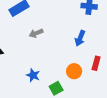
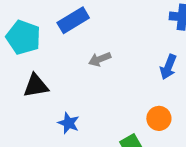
blue star: (33, 75) -> (69, 123), moved

